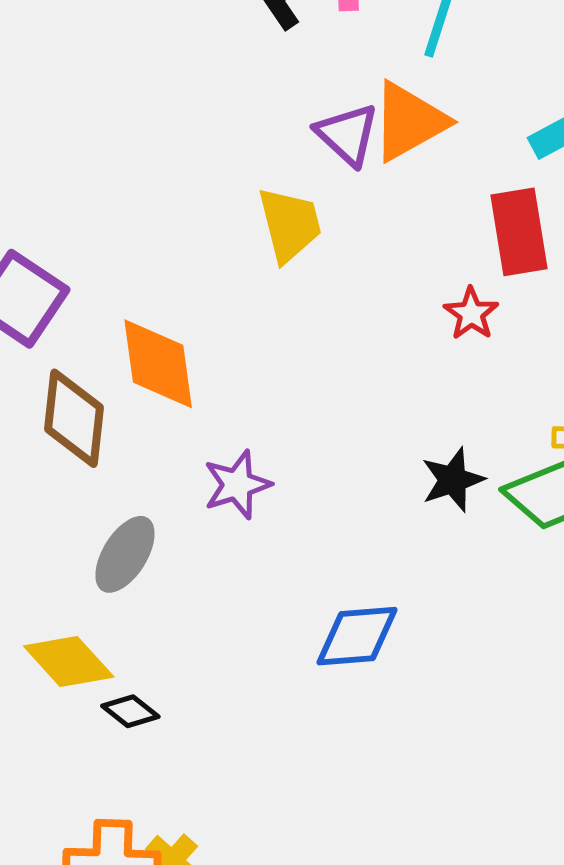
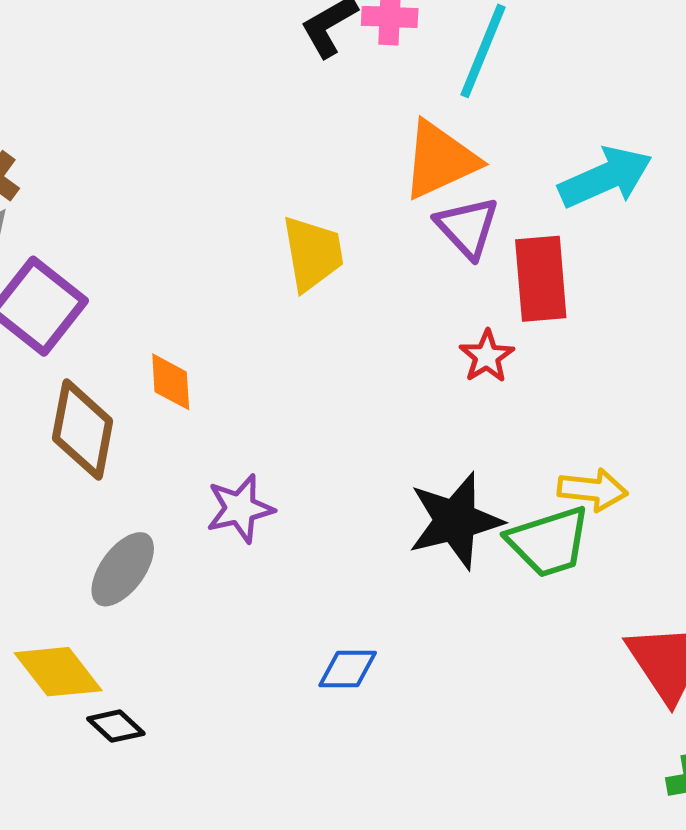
purple triangle: (347, 134) -> (467, 227), moved
orange diamond: (158, 364) -> (171, 382), size x0.6
black star: (453, 480) -> (455, 521), size x1.5
blue diamond: (357, 636) -> (348, 669), size x0.7

